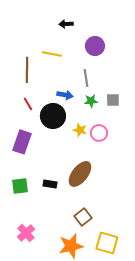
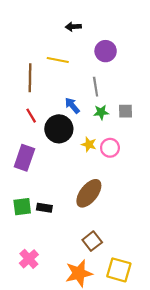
blue arrow: (65, 95) -> (72, 106), turned -140
black rectangle: (50, 184) -> (44, 208), moved

